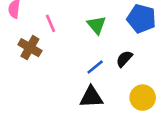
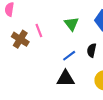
pink line: (50, 23) -> (39, 30), moved
black semicircle: (124, 59) -> (92, 50), turned -32

